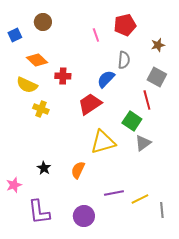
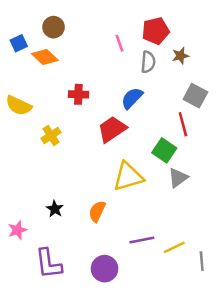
brown star: (158, 45) -> (180, 56), moved
orange diamond: (37, 60) -> (45, 57), moved
gray semicircle: (124, 60) -> (148, 62), moved
yellow semicircle: (27, 85) -> (19, 106), moved
yellow cross: (41, 109) -> (51, 135), turned 35

